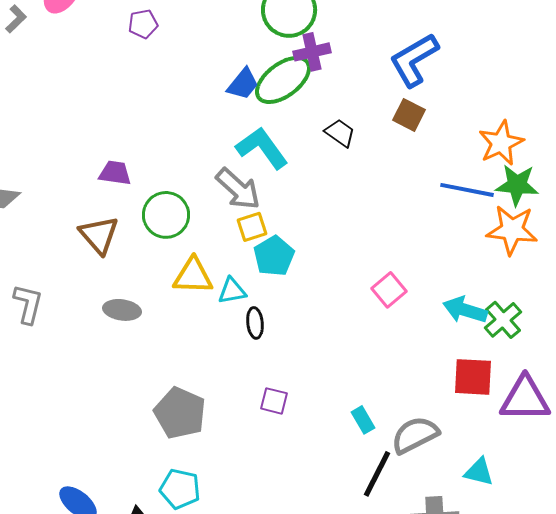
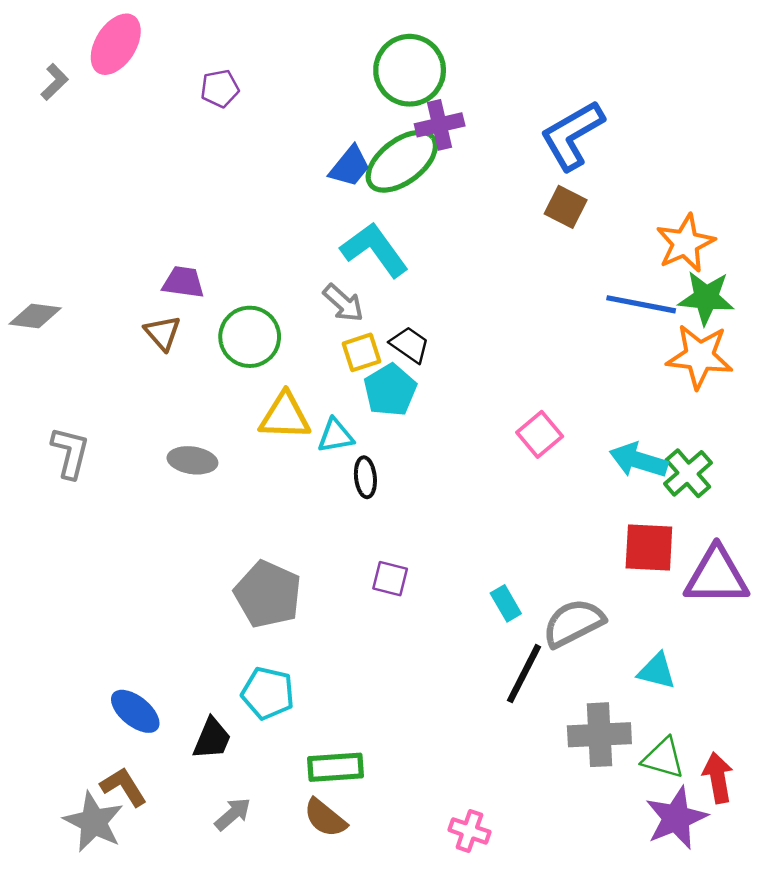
black trapezoid: (340, 133) -> (410, 345), moved
gray arrow: (238, 189) -> (343, 303), size x0.7
brown triangle: (99, 235) -> (163, 333), moved, size x0.7

